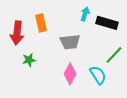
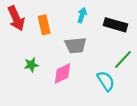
cyan arrow: (85, 14) -> (82, 15), moved
red arrow: (17, 33) -> (16, 18), moved, turned -30
pink diamond: (70, 74) -> (63, 73), moved, turned 35

